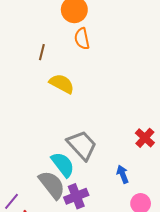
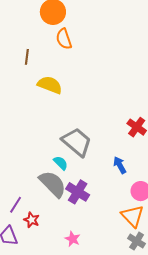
cyan semicircle: (63, 165) -> (61, 163), size x0.6
purple cross: (76, 196) -> (78, 192), turned -30

